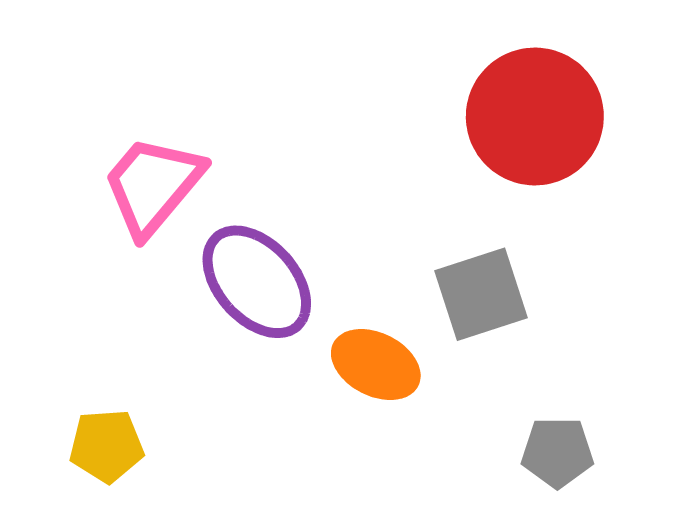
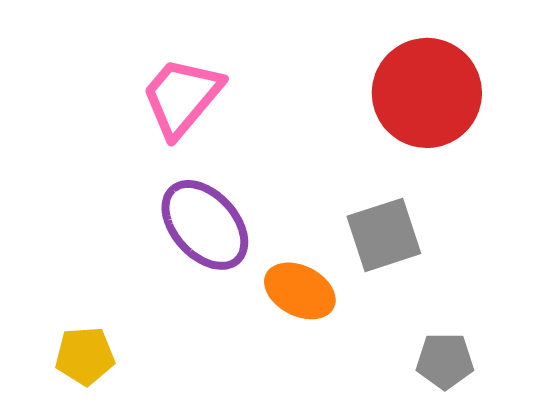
pink trapezoid: (153, 185) -> (182, 97), moved

